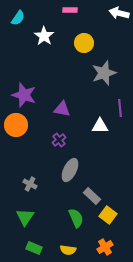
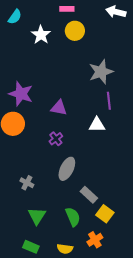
yellow circle: (84, 43) -> (75, 31), moved
purple line: (120, 108) -> (109, 101), moved
green triangle: (25, 217) -> (37, 216), moved
orange cross: (105, 247) -> (95, 240), moved

